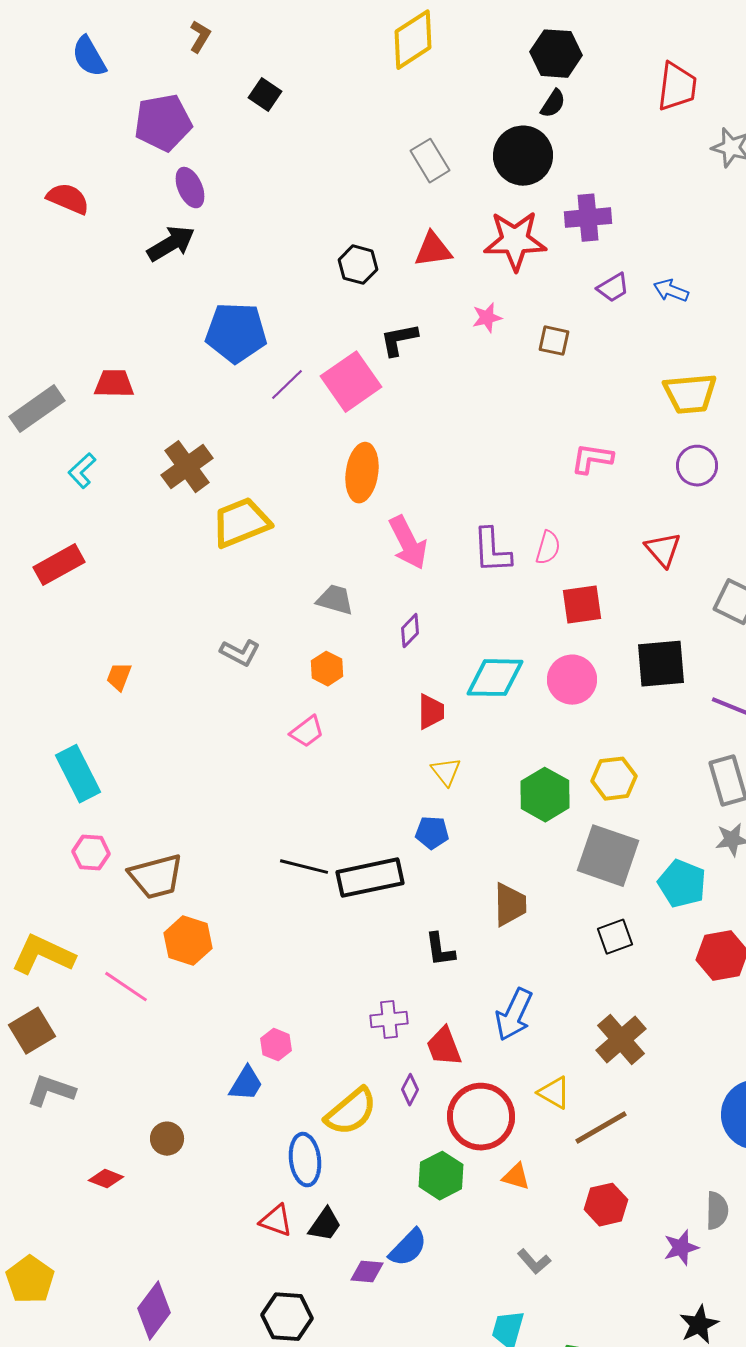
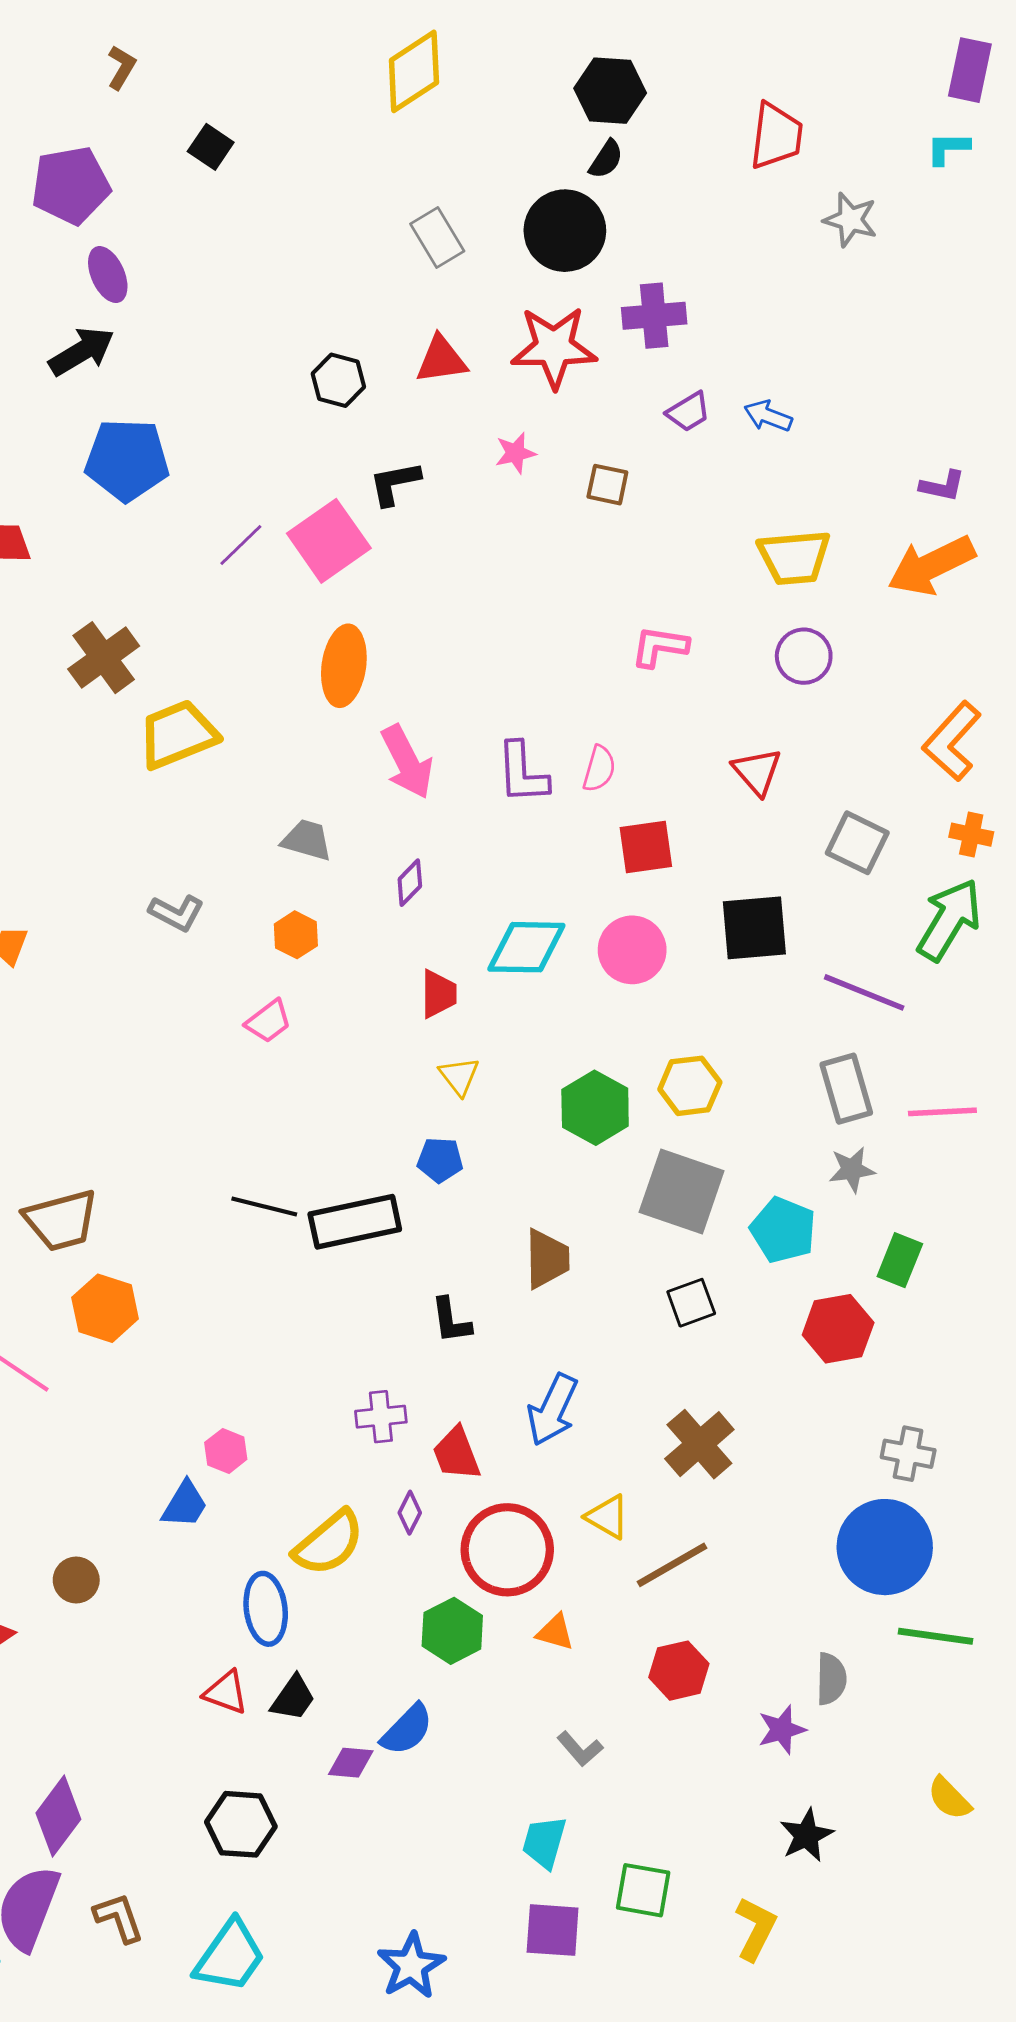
blue pentagon: (236, 333) -> (127, 460), moved

